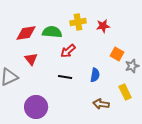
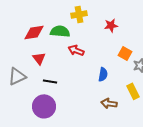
yellow cross: (78, 22) -> (79, 14), moved
red arrow: (68, 51) -> (76, 50), turned 63
black line: (65, 77) -> (50, 81), moved

